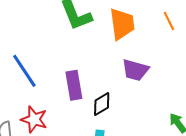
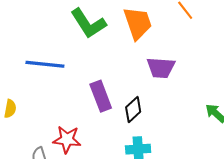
blue line: (24, 71) -> (45, 64), moved, turned -39

